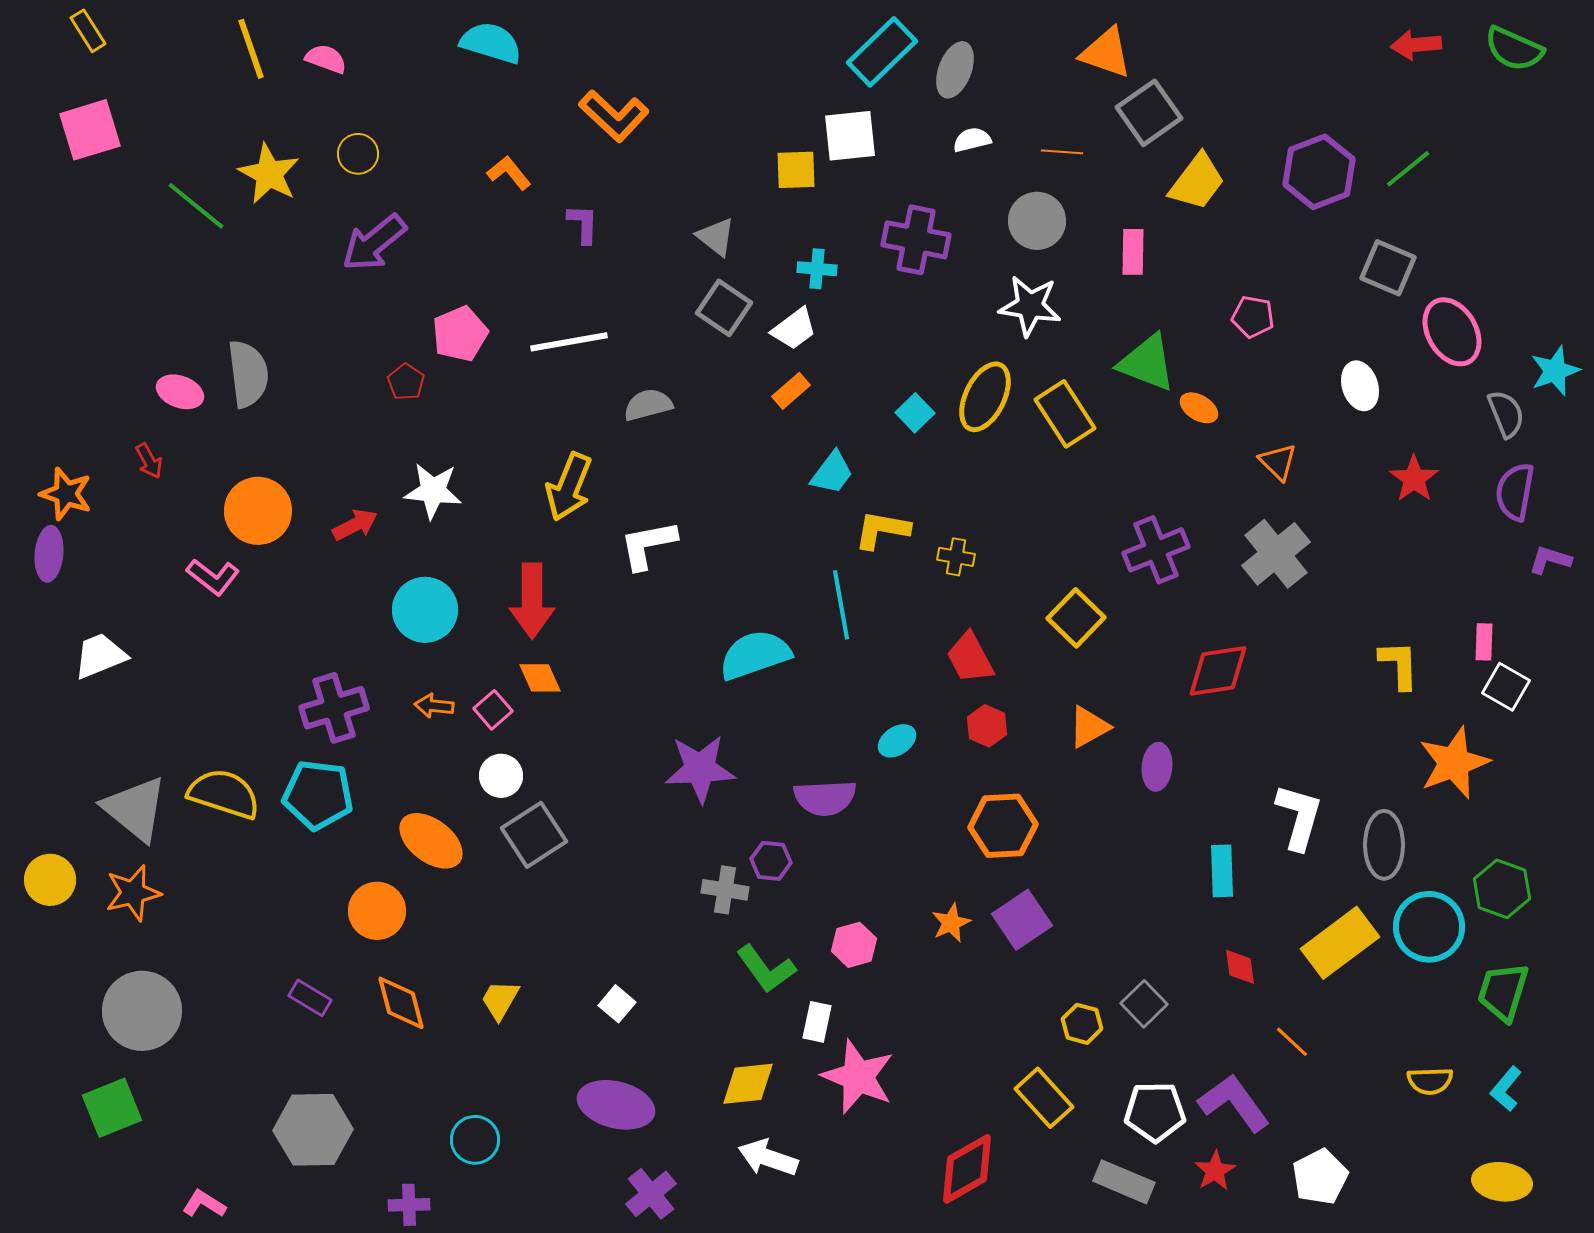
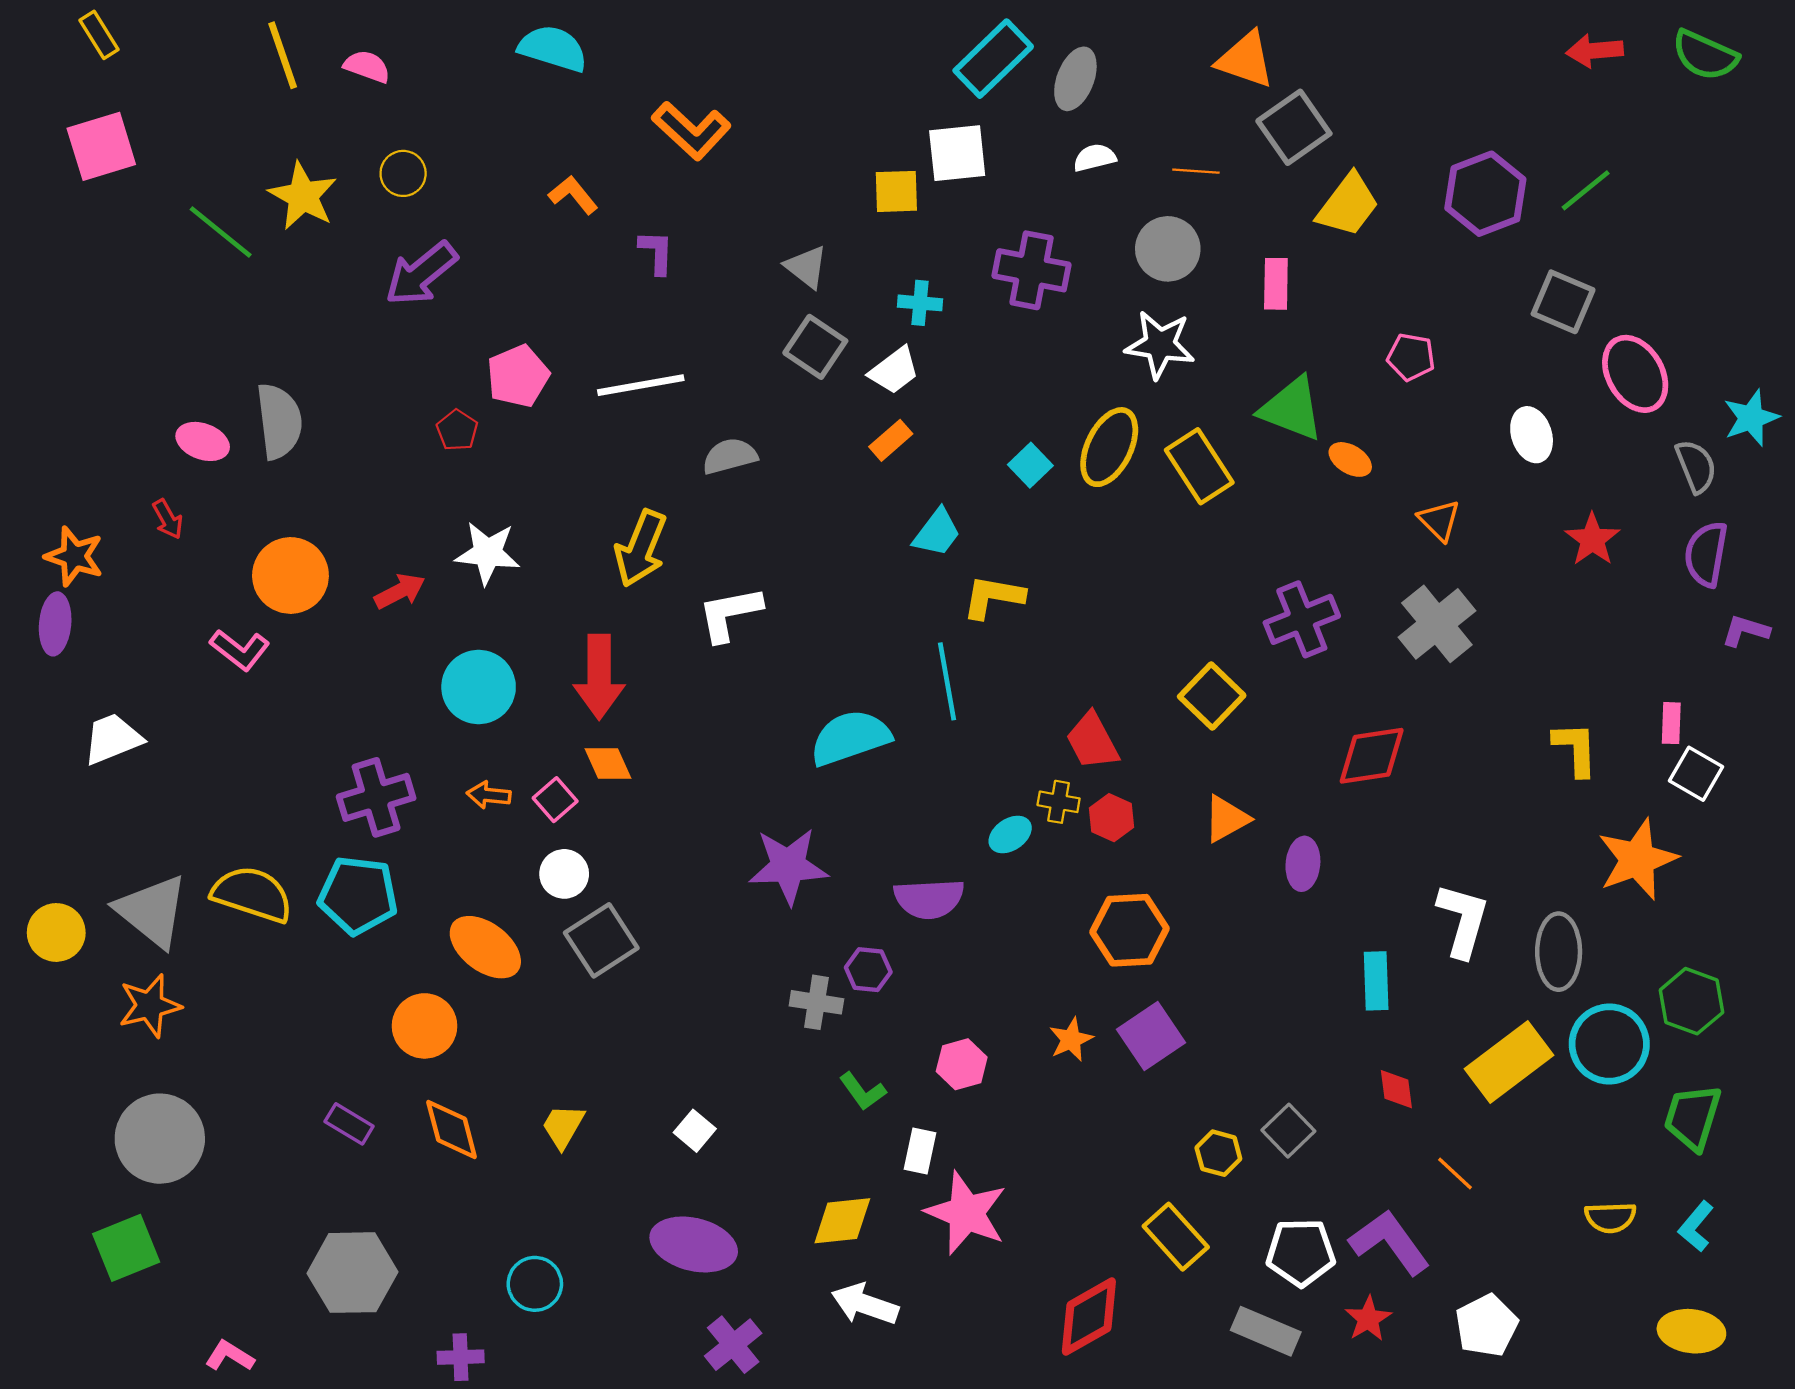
yellow cross: (956, 557) -> (1059, 802), moved
yellow circle: (50, 880) -> (56, 932), moved
green L-shape: (766, 969) -> (863, 1091), size x0.7

